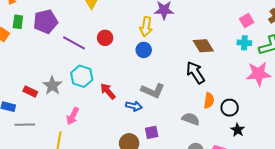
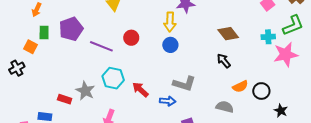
cyan cross: (244, 43) -> (268, 37), moved
black arrow: (195, 73) -> (224, 61), size x0.7
orange semicircle: (209, 100) -> (240, 86), turned 63
black star: (238, 130) -> (281, 111), moved

